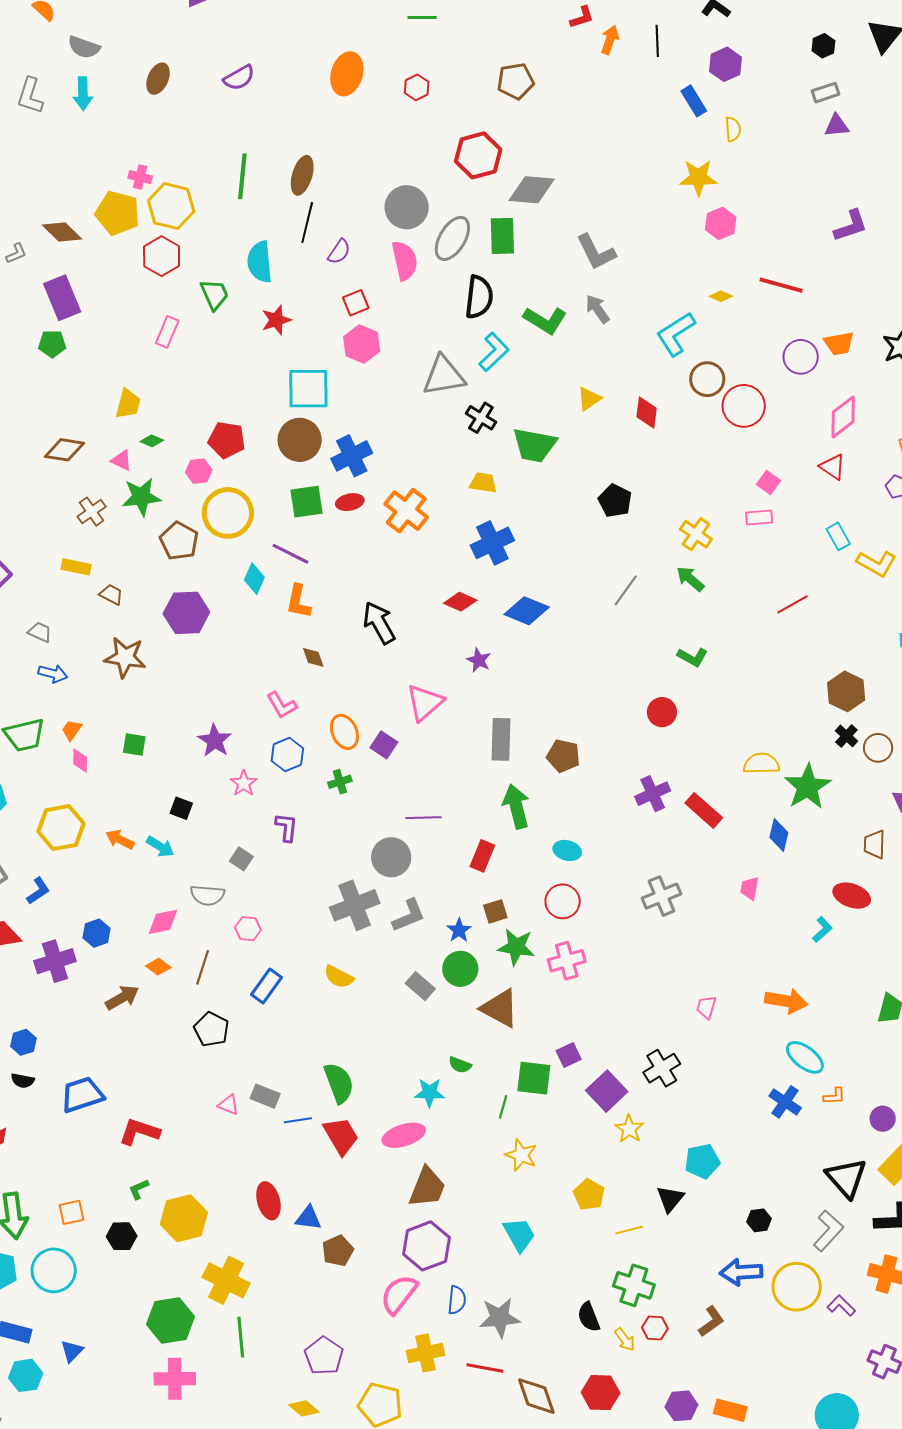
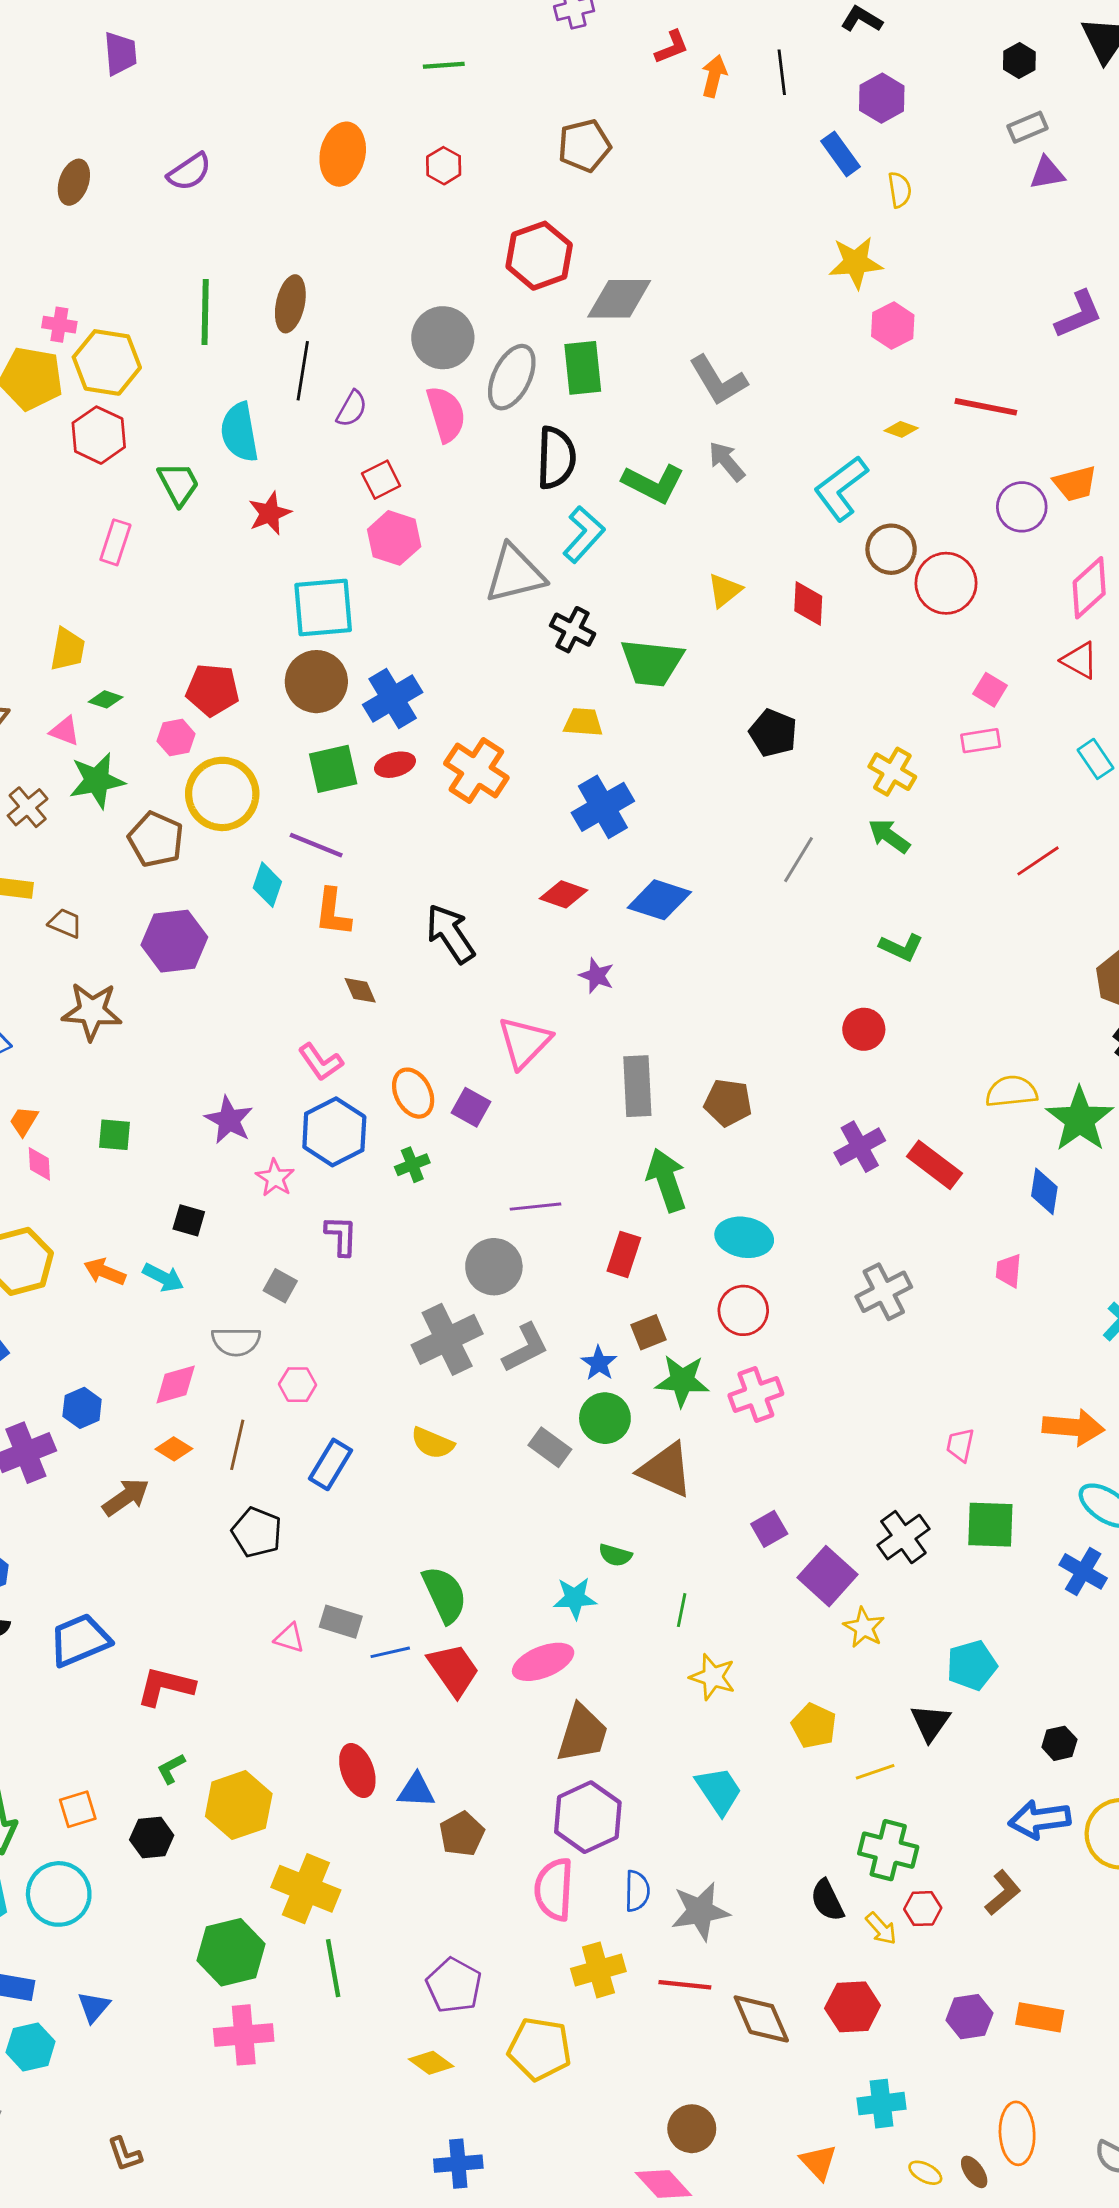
blue hexagon: (287, 755) -> (334, 1132), size x1.4
cyan ellipse: (567, 850) -> (744, 1237), size x1.4
green square: (534, 1078) -> (990, 1525), moved
pink semicircle: (399, 1294) -> (554, 1889), turned -30

